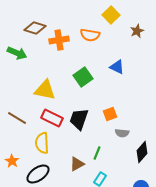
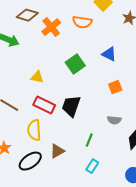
orange cross: (59, 40) -> (51, 27), turned -30
yellow triangle: (45, 90) -> (37, 77), size x0.6
orange square: (110, 114) -> (115, 87), moved
brown triangle: (77, 164) -> (57, 151), moved

